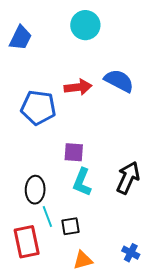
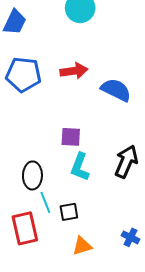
blue semicircle: (119, 81) -> (116, 90), moved
blue pentagon: (38, 108) -> (23, 74), moved

